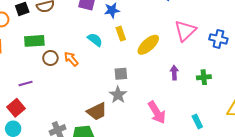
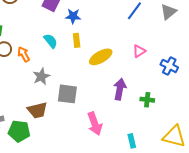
pink triangle: (185, 31) -> (139, 51), size x0.6
purple arrow: (174, 73) -> (120, 89), size x1.5
gray square: (121, 74) -> (67, 94), moved, size x1.5
gray star: (118, 95) -> (41, 76), moved

